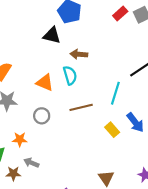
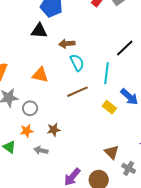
cyan semicircle: (70, 75) -> (77, 63), moved
gray circle: (42, 116) -> (30, 108), moved
brown star: (13, 174) -> (54, 130), moved

